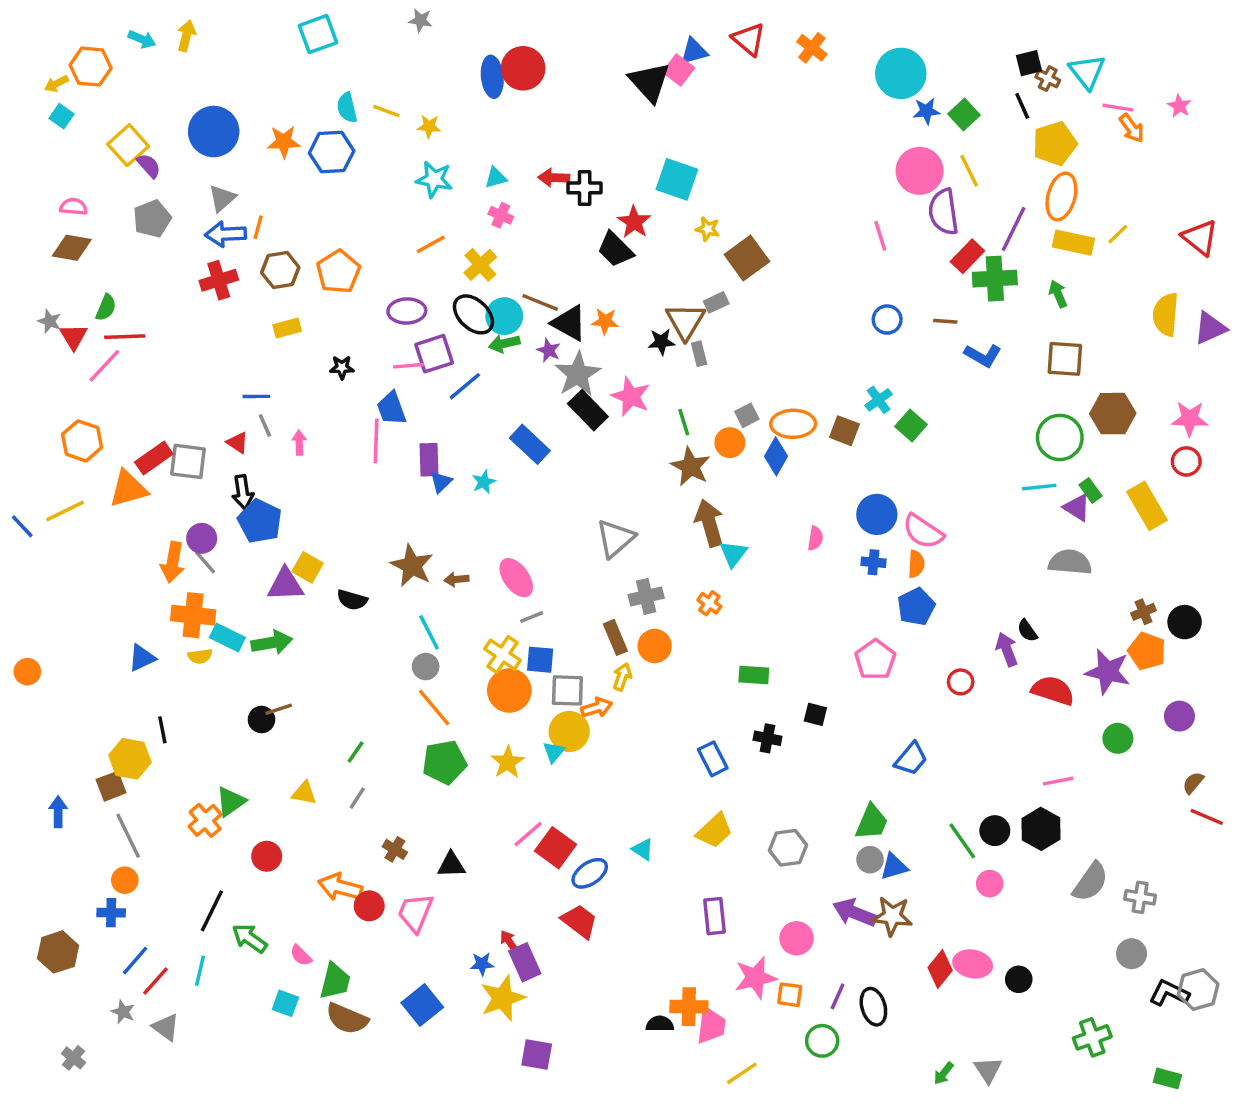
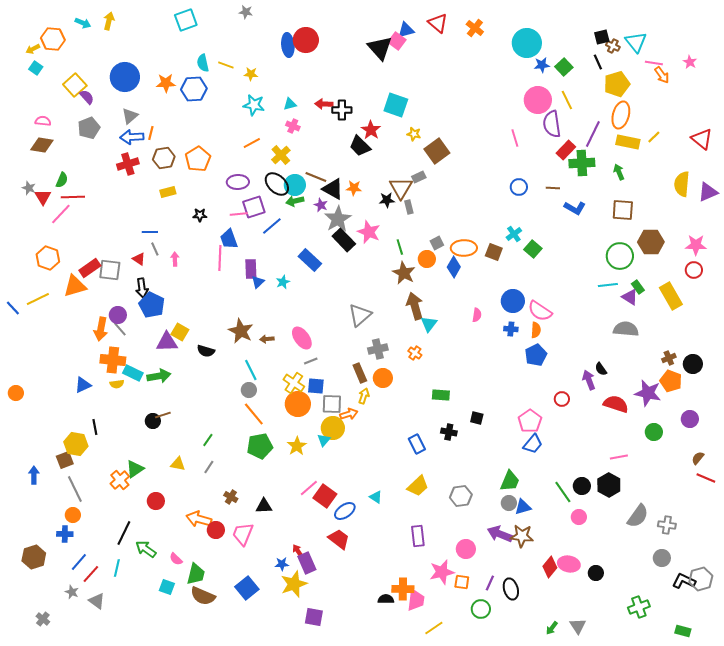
pink pentagon: (875, 660) -> (530, 421), moved

